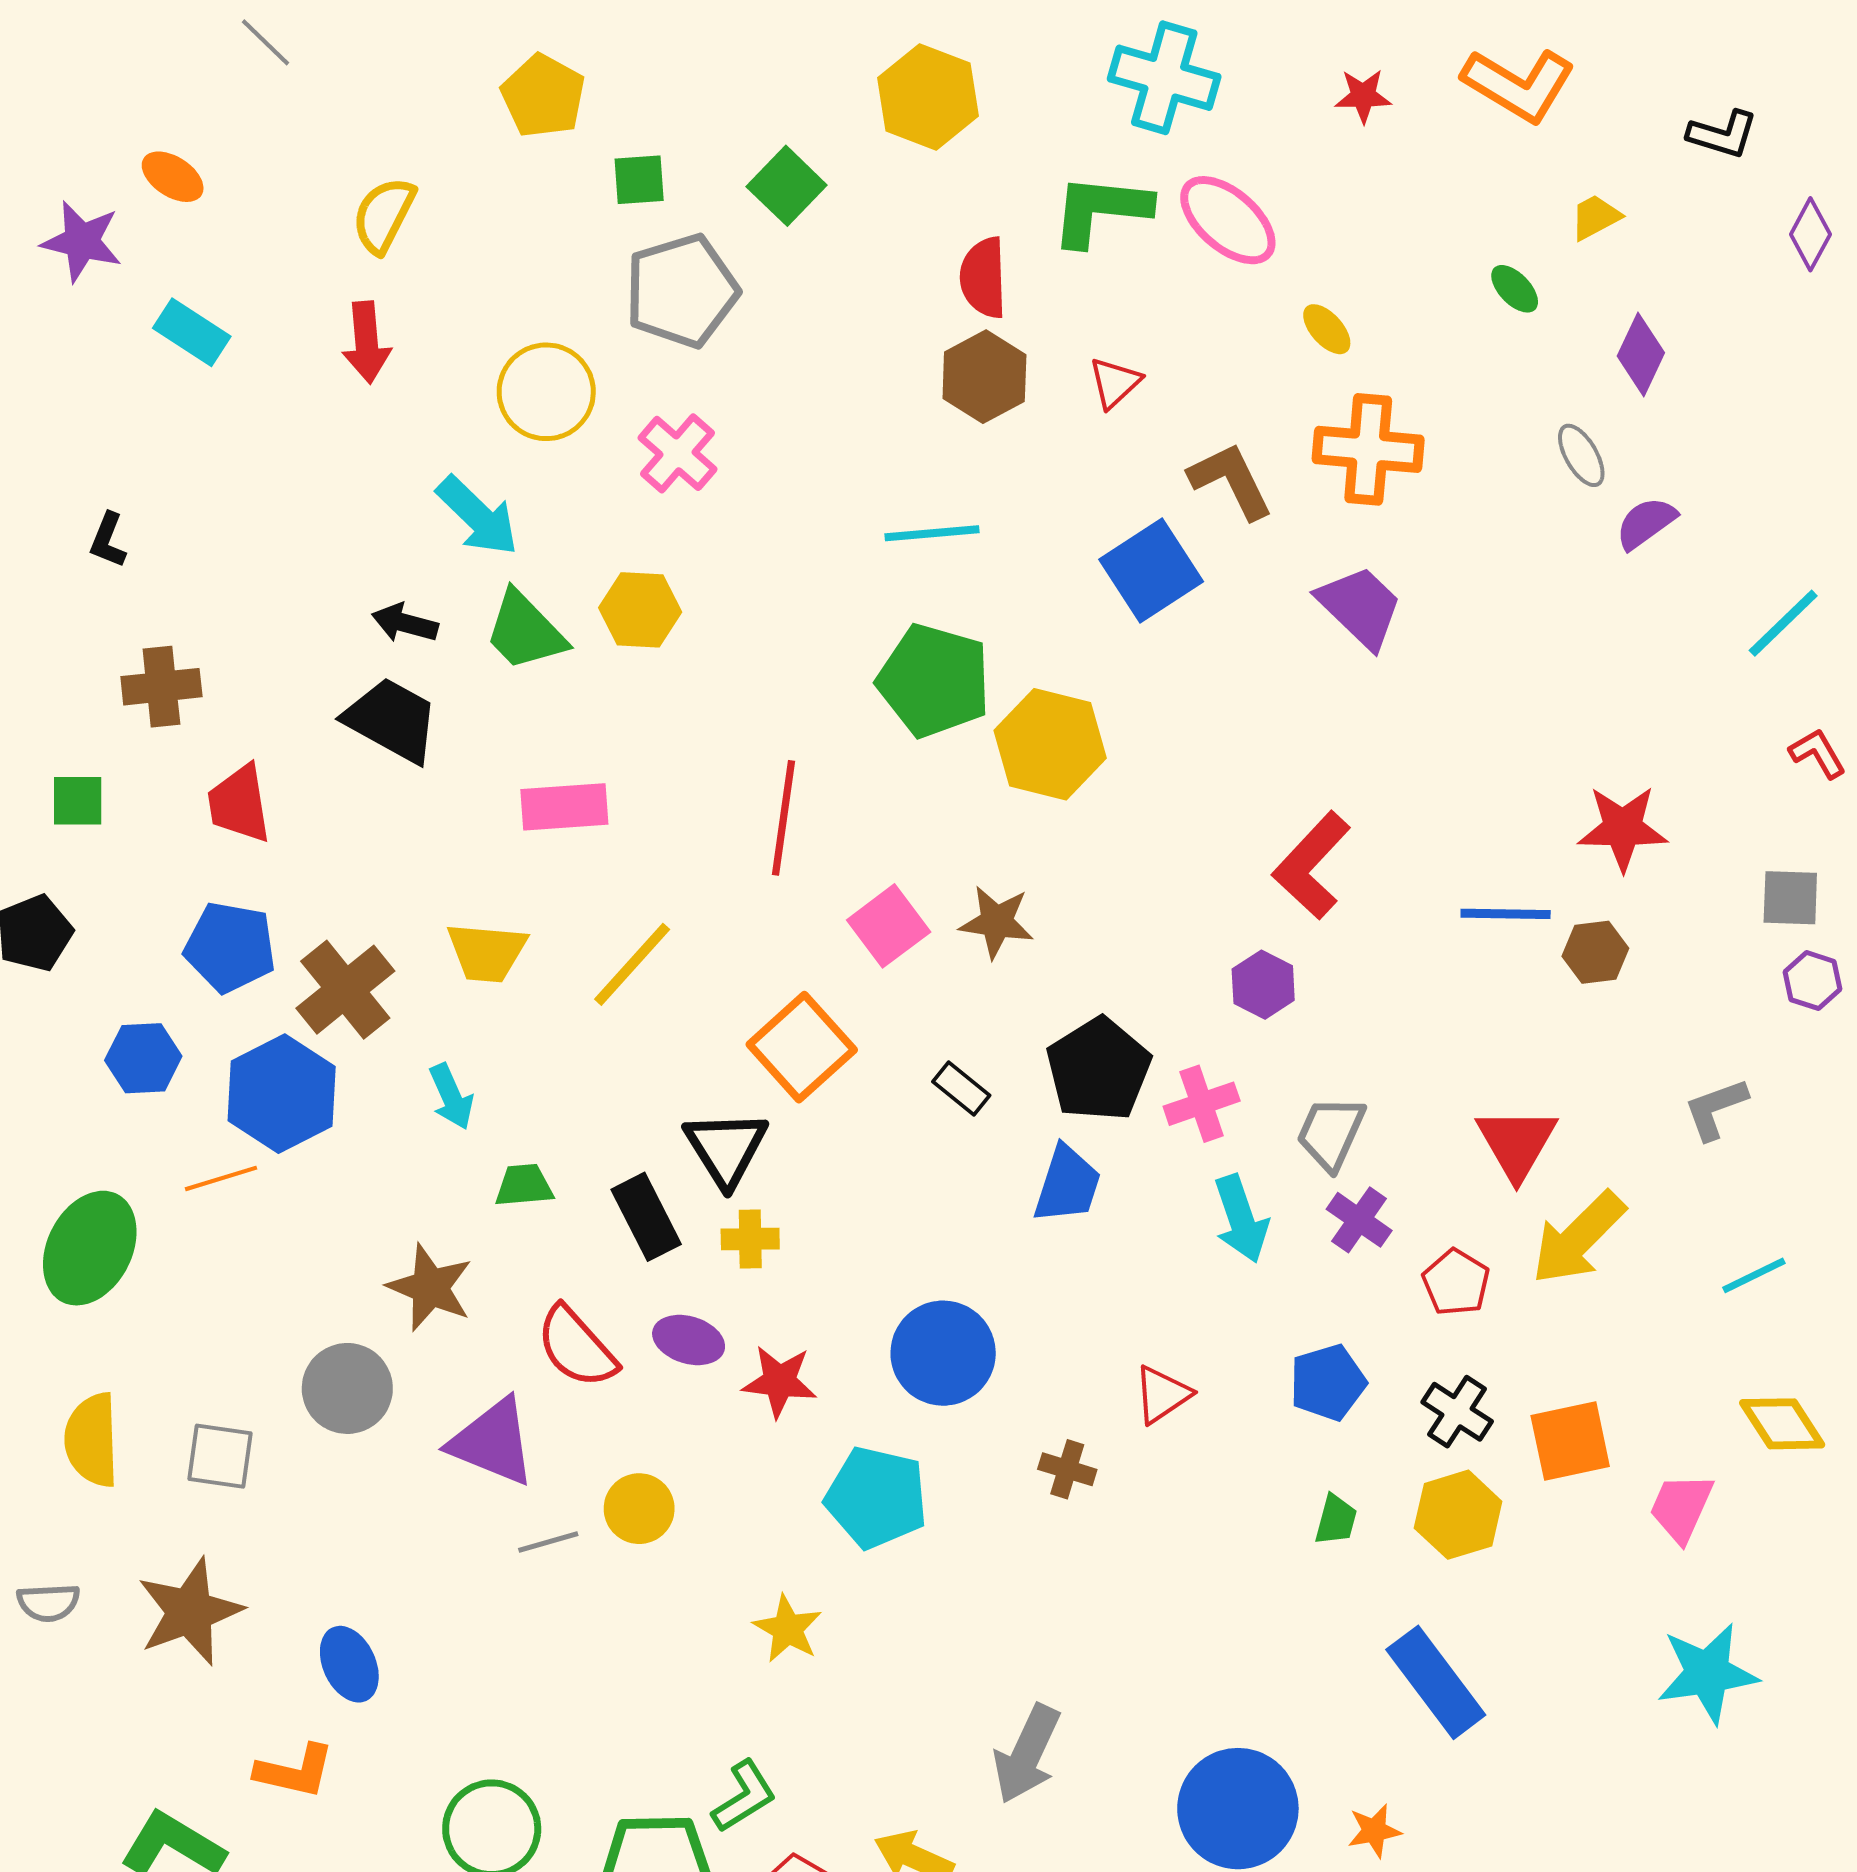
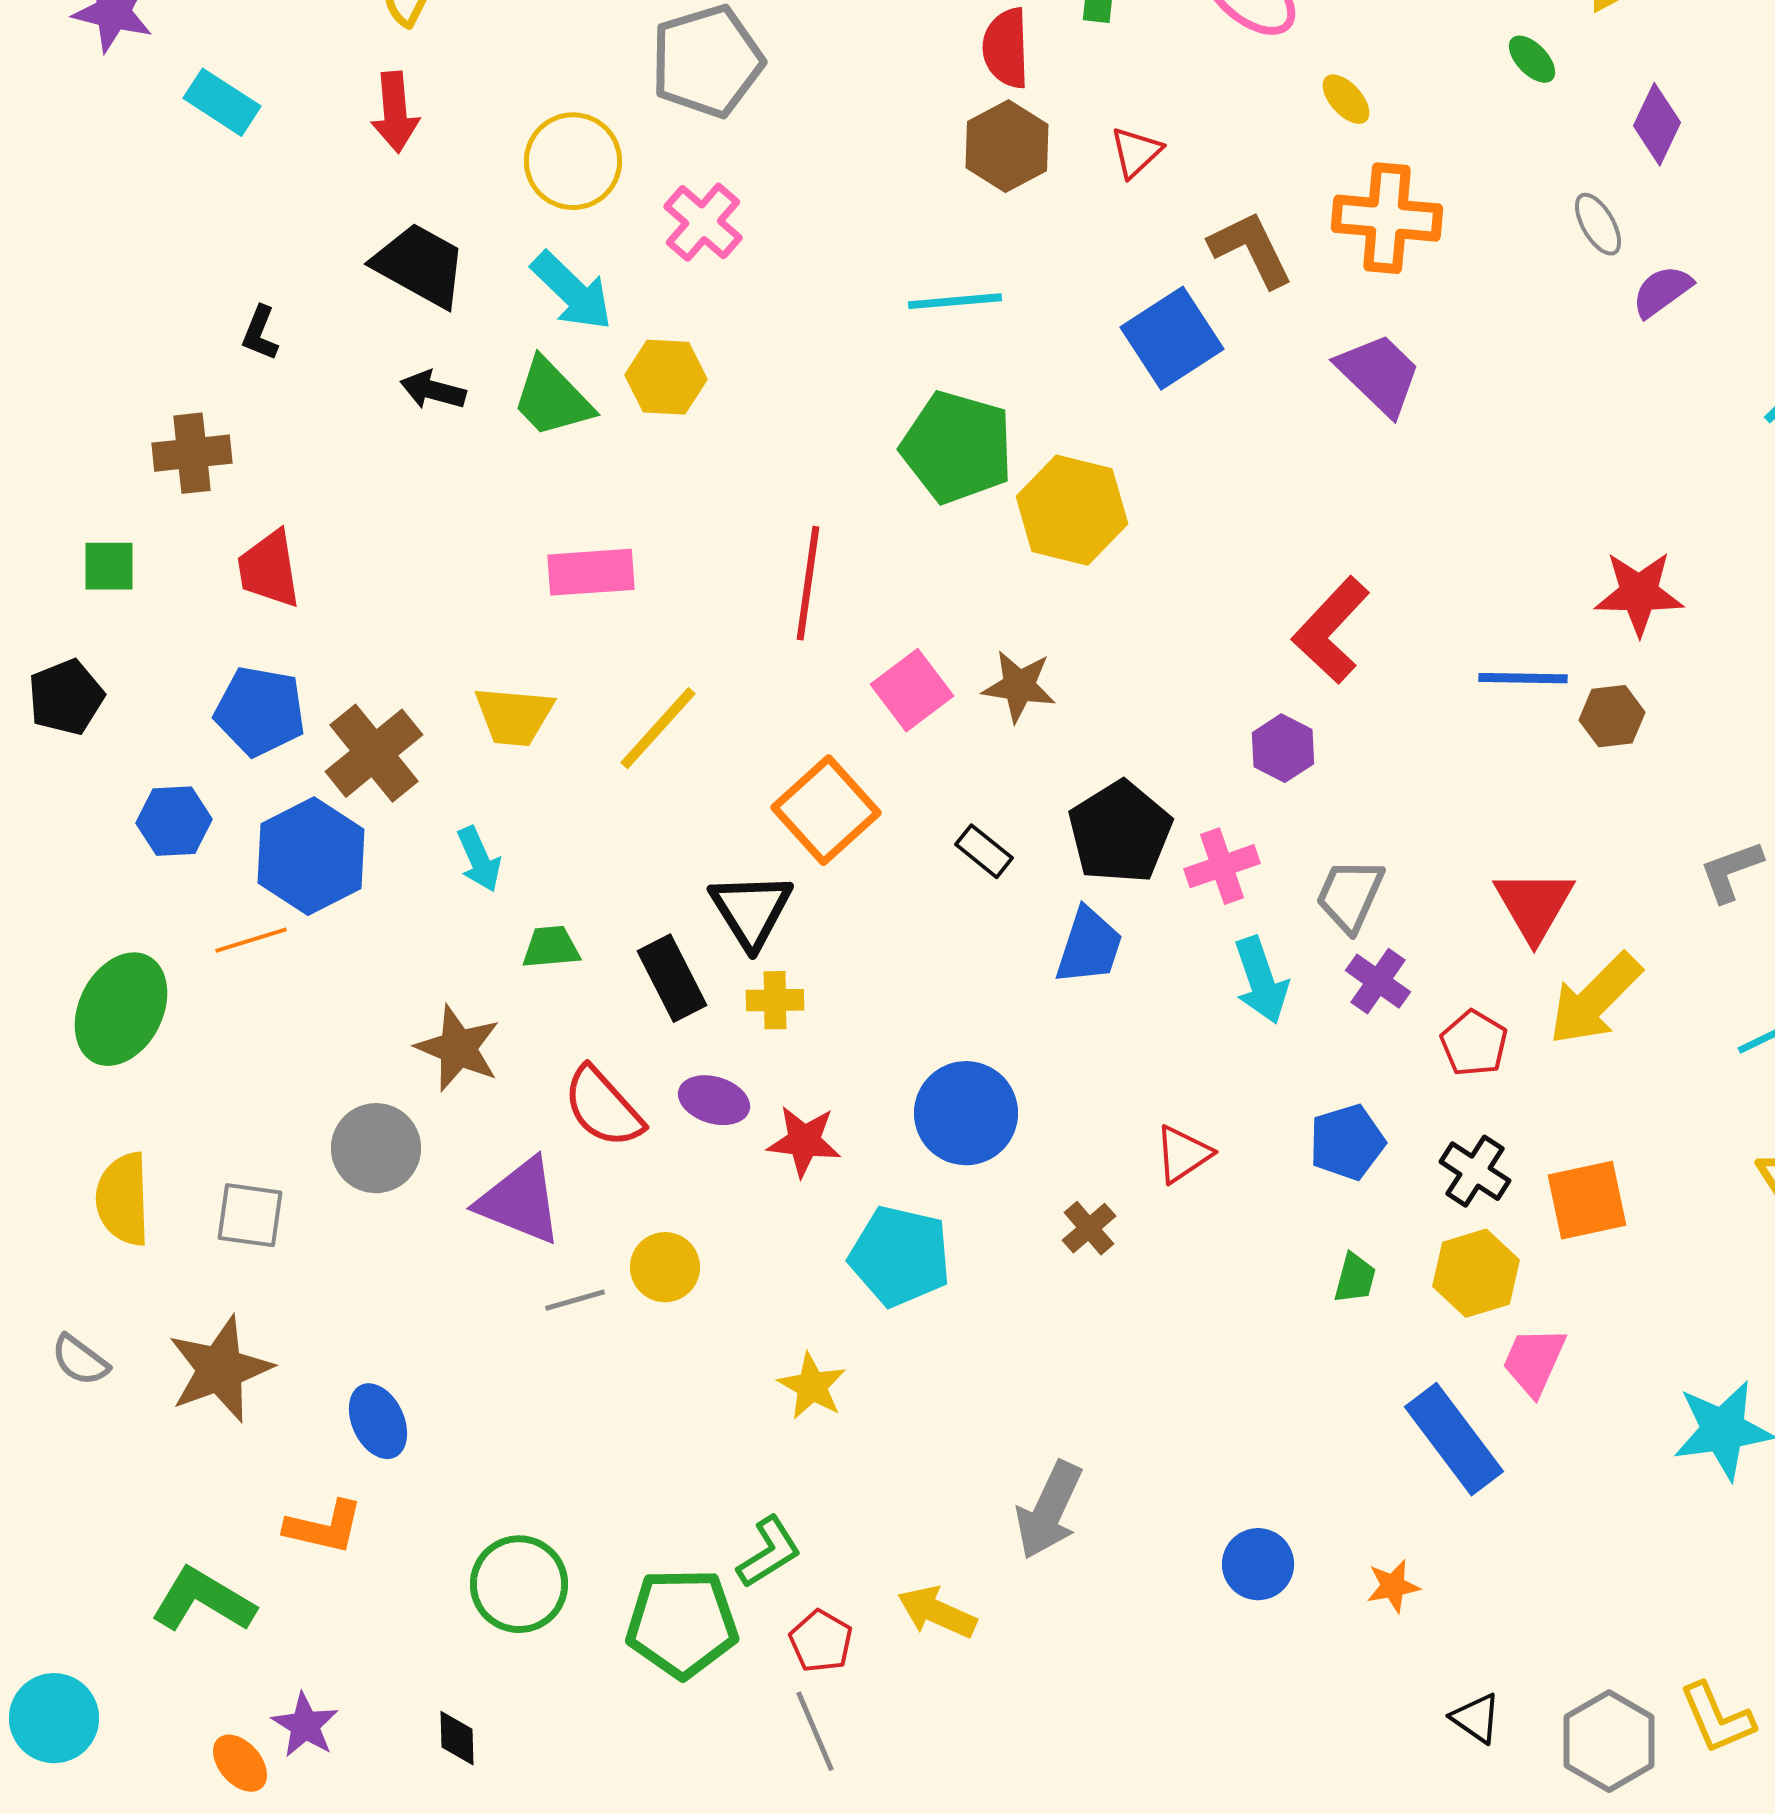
cyan arrow: (478, 516) -> (572, 291), moved
black L-shape: (108, 540) -> (260, 333), moved
black trapezoid: (392, 720) -> (420, 265), moved
brown cross: (1067, 1469) -> (1089, 1228), turned 32
pink trapezoid: (1681, 1508) -> (1534, 1361), moved
gray semicircle: (48, 1603) -> (80, 1360), turned 40
blue circle: (1238, 1809) -> (1258, 1564), size x0.6

